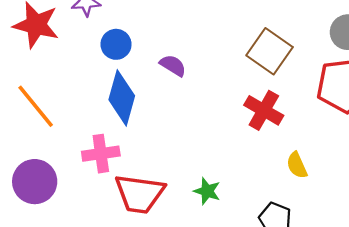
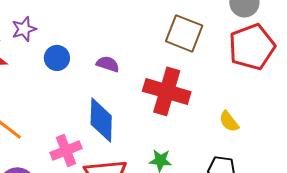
blue diamond: (122, 98) -> (101, 120), moved
red cross: (264, 110) -> (167, 91), moved, size x1.4

